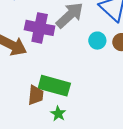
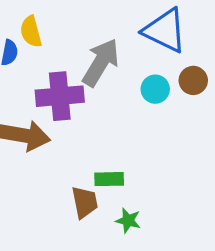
green rectangle: (54, 86) -> (109, 179), size x0.6

